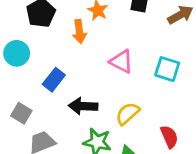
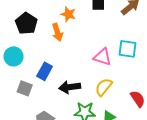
pink triangle: (121, 61) -> (103, 57), moved
gray square: (21, 113) -> (25, 88), moved

